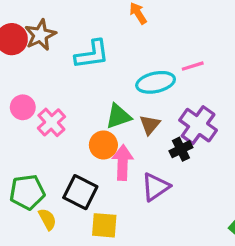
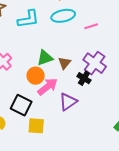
cyan ellipse: (156, 82) -> (63, 16), moved
black cross: (181, 149) -> (84, 78), turned -32
pink arrow: (123, 163) -> (48, 87), turned 50

